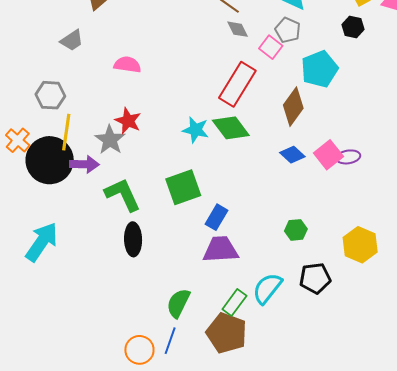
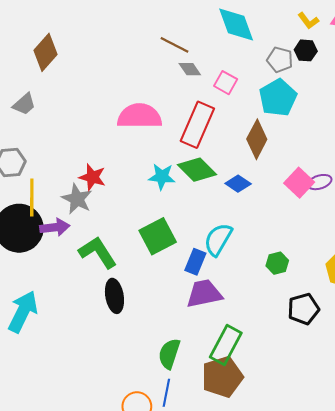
gray pentagon: (288, 30) -> (280, 60), moved
pink semicircle: (127, 65) -> (140, 116), moved, size x1.6
blue diamond: (292, 155) -> (238, 184), moved
cyan semicircle: (267, 288) -> (218, 239), moved
green rectangle: (234, 302) -> (226, 345), size x1.4
brown pentagon: (227, 333) -> (222, 377), turned -30

